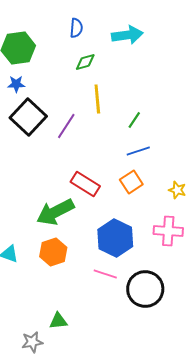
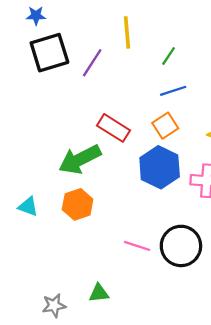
black square: (28, 117) -> (49, 53), turned 30
blue hexagon: (115, 238) -> (160, 167), moved
pink line: (105, 274) -> (137, 246), moved
green triangle: (58, 321) -> (99, 293), moved

